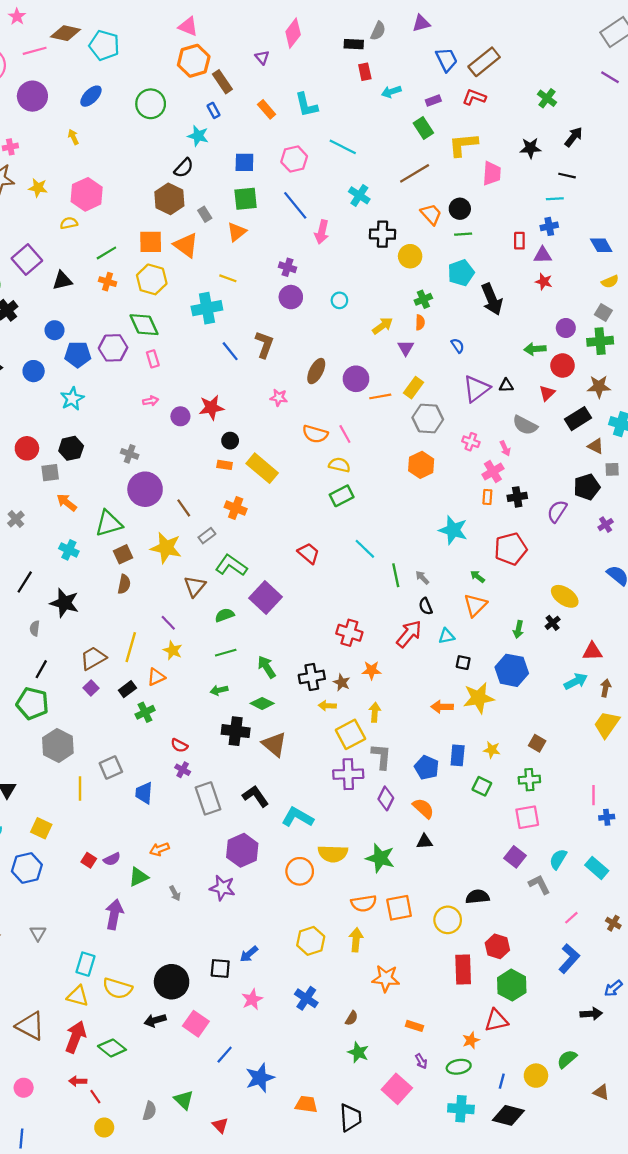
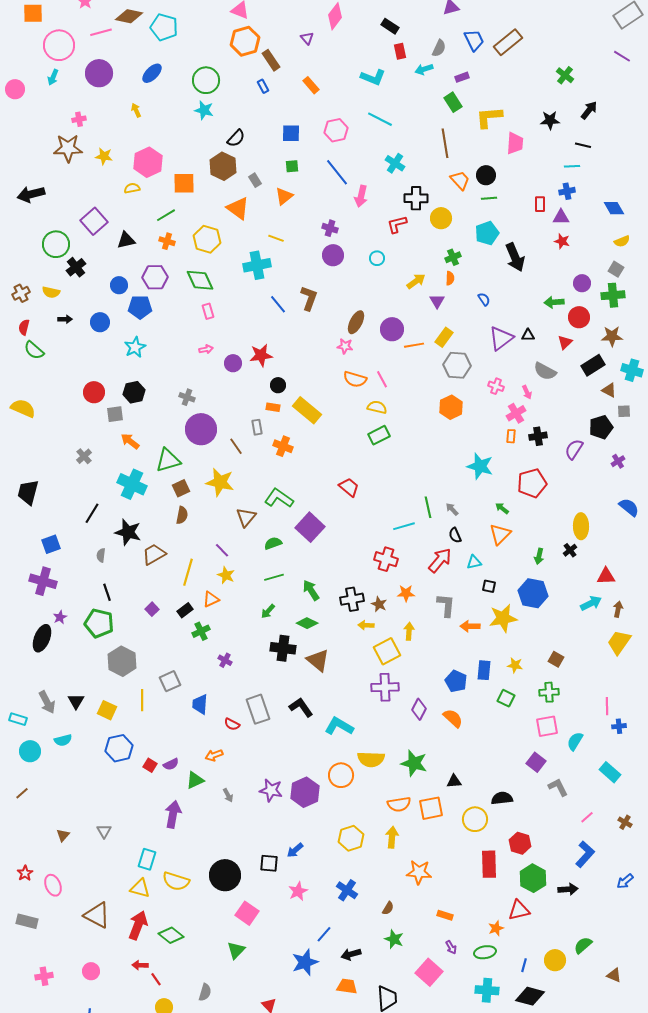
gray semicircle: (378, 31) -> (439, 48), moved
black rectangle: (354, 44) -> (390, 26), turned 30
red L-shape: (474, 97) -> (397, 224), moved, turned -35
cyan L-shape: (306, 105) -> (373, 77), moved, turned -55
cyan star: (198, 136) -> (204, 110), moved
brown line: (415, 173) -> (445, 143), turned -68
green square: (246, 199) -> (292, 166), size x0.6
orange square: (151, 242) -> (184, 183), moved
purple hexagon: (113, 348) -> (155, 277), moved
pink star: (279, 398) -> (345, 346), moved
gray rectangle: (207, 536) -> (257, 427), moved, turned -63
cyan line: (365, 549) -> (404, 526), moved, turned -60
cyan cross: (69, 550) -> (132, 484), size x1.6
yellow ellipse: (565, 596) -> (581, 526), turned 55
brown trapezoid: (93, 658) -> (154, 554), moved
black line: (41, 669) -> (107, 592), turned -48
green arrow: (219, 690) -> (268, 611), turned -35
red semicircle: (179, 745) -> (232, 724), moved
gray L-shape: (381, 756) -> (446, 605), moved
purple cross: (183, 770) -> (225, 660), moved
yellow square: (41, 828) -> (107, 710), moved
black triangle: (424, 841) -> (454, 781), moved
purple hexagon: (242, 850) -> (305, 792), moved
cyan semicircle: (558, 859) -> (575, 741), moved
blue hexagon: (27, 868) -> (119, 748), moved
black arrow: (591, 1014) -> (568, 889), moved
black arrow: (155, 1020) -> (351, 954), moved
blue line: (225, 1055) -> (324, 934), moved
green triangle: (184, 1100) -> (236, 950), moved, turned 30

